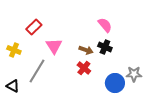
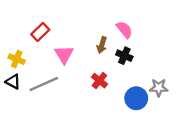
brown arrow: (86, 50) -> (102, 45), moved, turned 88
gray line: (37, 71) -> (44, 84), turned 35
black triangle: (13, 86) -> (13, 82), moved

